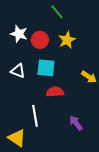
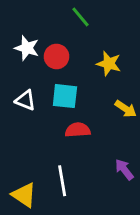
yellow star: (67, 40) -> (109, 64), moved, turned -30
white line: (35, 116) -> (62, 181), moved
purple arrow: (76, 123) -> (124, 169), moved

